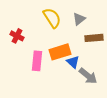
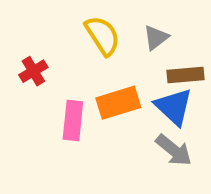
red cross: (17, 36) -> (33, 71), turned 32
blue triangle: (73, 62) -> (174, 107), moved, size x1.5

